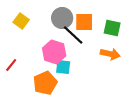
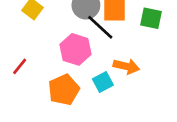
orange arrow: (110, 54) -> (126, 66), moved
cyan square: (63, 67) -> (103, 82), moved, turned -35

